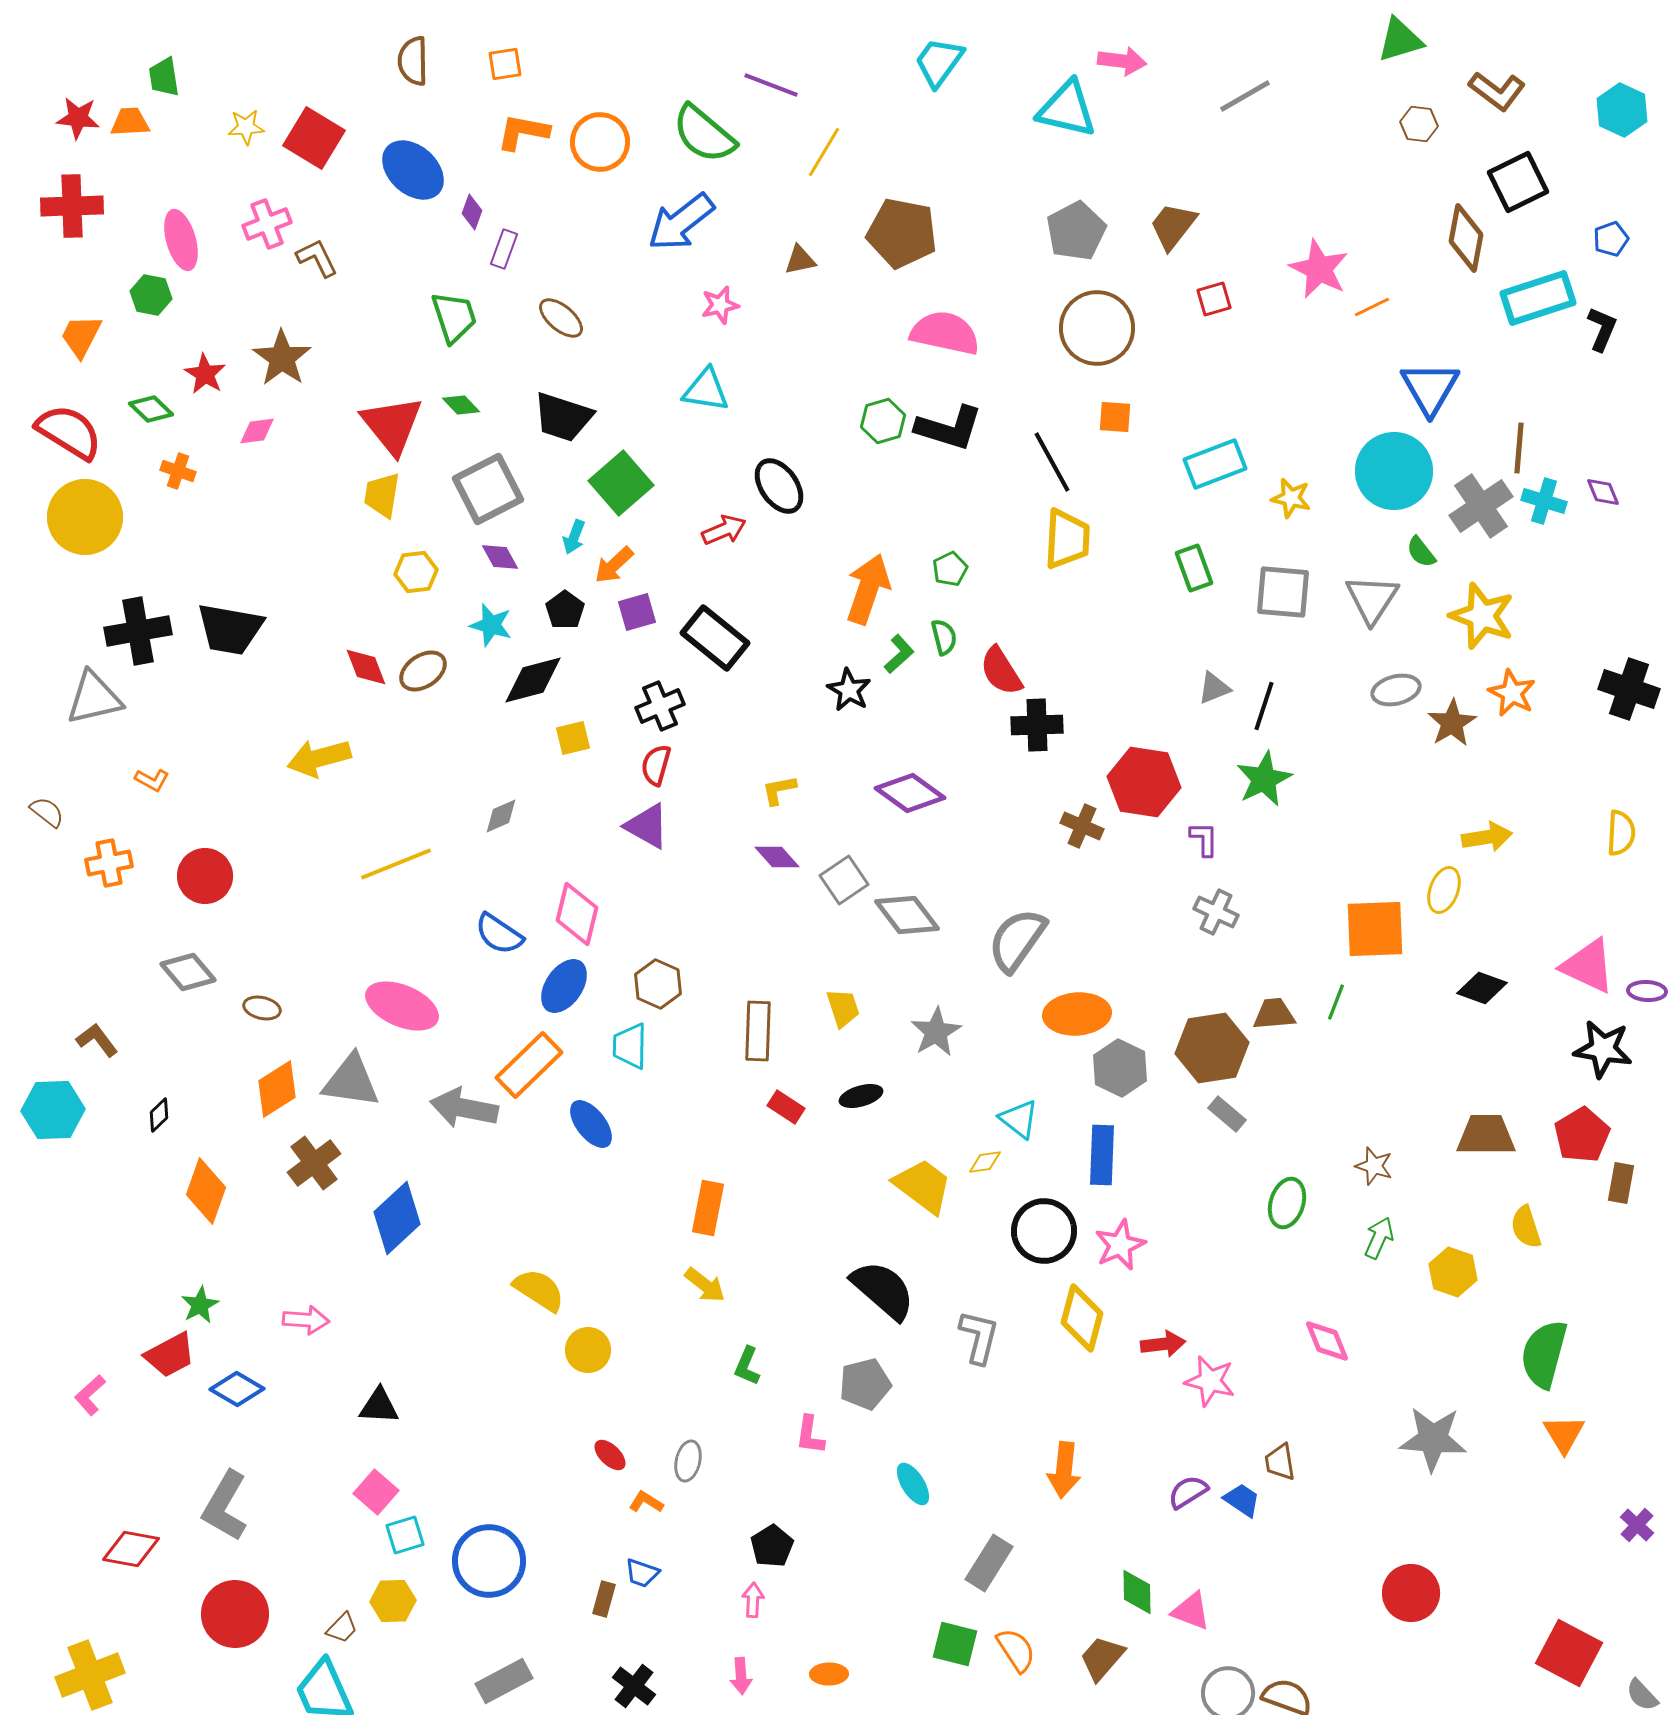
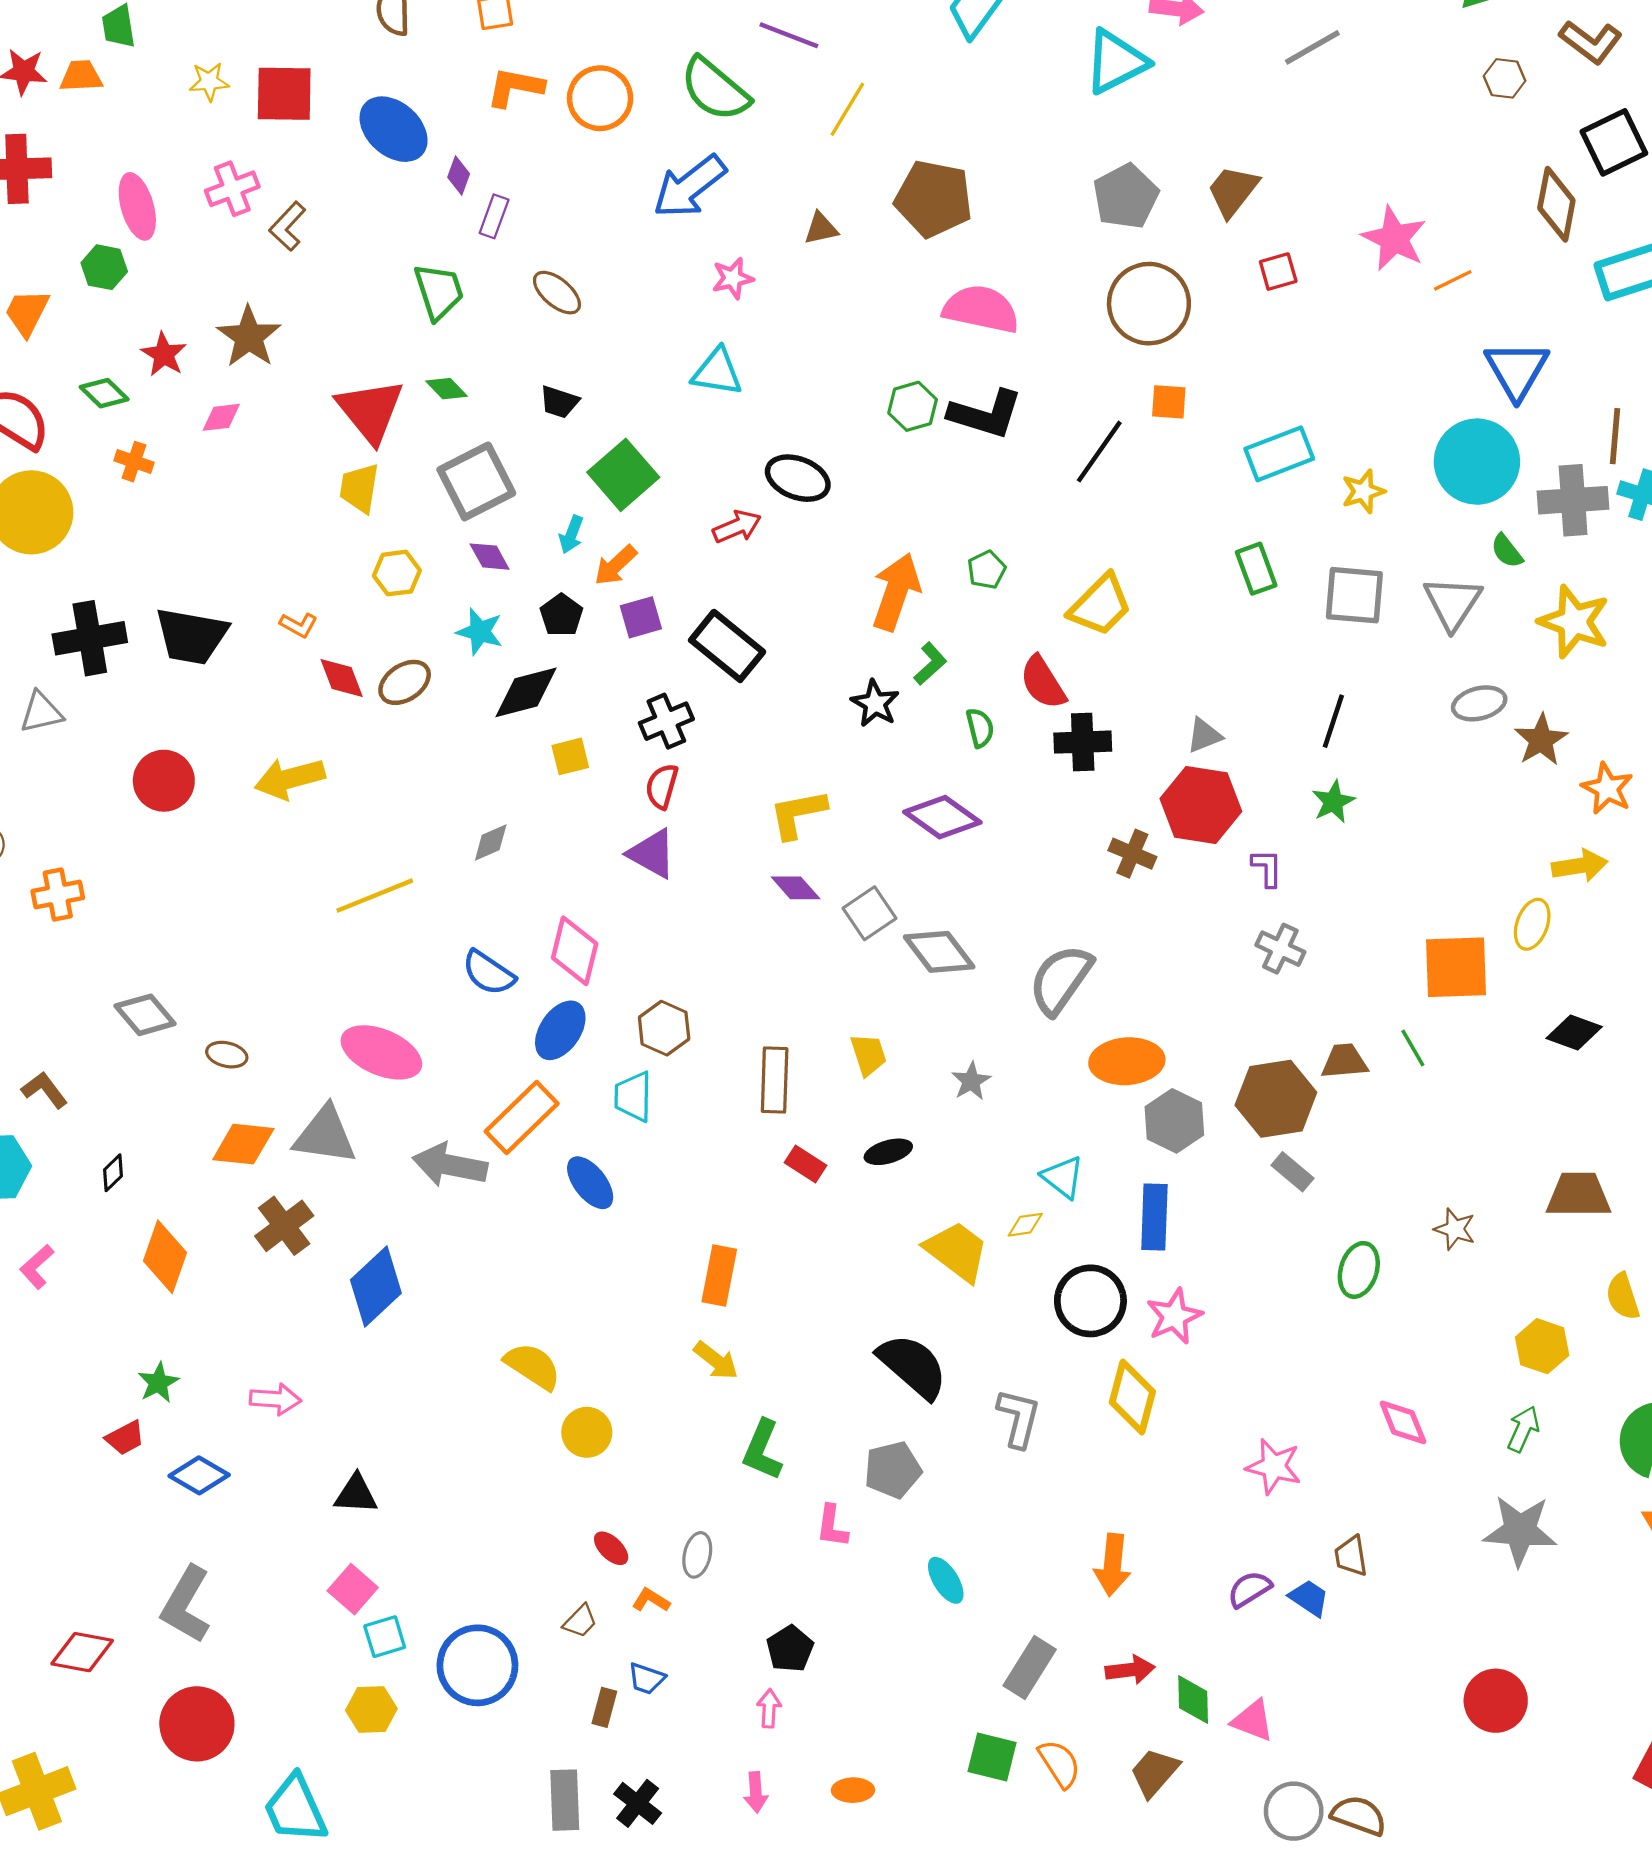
cyan triangle: (1067, 109) -> (1116, 62), turned -40
red square: (314, 138) -> (284, 94), turned -30
brown L-shape: (317, 258) -> (288, 226), turned -111
black trapezoid: (563, 417) -> (559, 402), size x0.6
black line: (1052, 462) -> (1099, 452), turned 64
black ellipse: (779, 486) -> (798, 478), turned -34
yellow star: (1291, 498) -> (1363, 491), turned -30
gray cross: (1481, 506) -> (1573, 500), turned 30
yellow trapezoid: (1067, 539) -> (1100, 605), moved, turned 42
green semicircle: (944, 637) -> (980, 728), moved
gray triangle: (1214, 688) -> (1204, 735), moved
orange star: (1512, 693) -> (1607, 788), moved
gray triangle: (94, 698) -> (41, 712), size x0.7
green star: (1264, 779) -> (1333, 802), size x0.7
orange L-shape: (152, 780) -> (299, 625), moved
yellow L-shape: (779, 790) -> (798, 814), size x1.5
red circle: (205, 876) -> (164, 781), moved
green line: (1336, 1002) -> (1413, 1048), turned -51
gray star: (936, 1032) -> (971, 1081), size x0.7
orange diamond: (277, 1089) -> (243, 1144), turned 38
green arrow: (1379, 1238) -> (1523, 1429), moved
red arrow: (1163, 1344) -> (1130, 1670), moved
red trapezoid: (170, 1355) -> (125, 1438), size x0.7
green L-shape: (747, 1366) -> (762, 1450), size x1.4
pink L-shape: (90, 1395) -> (37, 1267), moved
brown trapezoid: (342, 1628) -> (580, 1621), moved
gray rectangle: (504, 1681) -> (565, 1800), moved, turned -64

